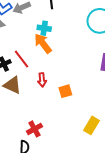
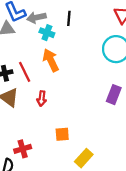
cyan cross: (44, 28) -> (47, 33), moved
orange square: (65, 91) -> (62, 134), moved

